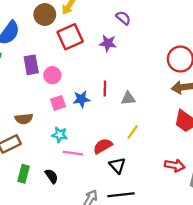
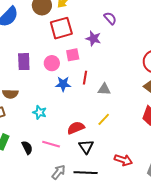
purple rectangle: (31, 65) -> (24, 62), moved
pink circle: (52, 75) -> (52, 63), moved
pink square: (58, 103) -> (73, 55), moved
pink line: (73, 153) -> (51, 144), moved
red arrow: (175, 165) -> (123, 160), moved

